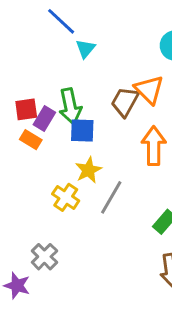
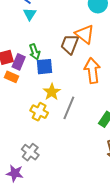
cyan triangle: (85, 49) -> (30, 14), moved
green arrow: (70, 106) -> (34, 52), size x0.7

